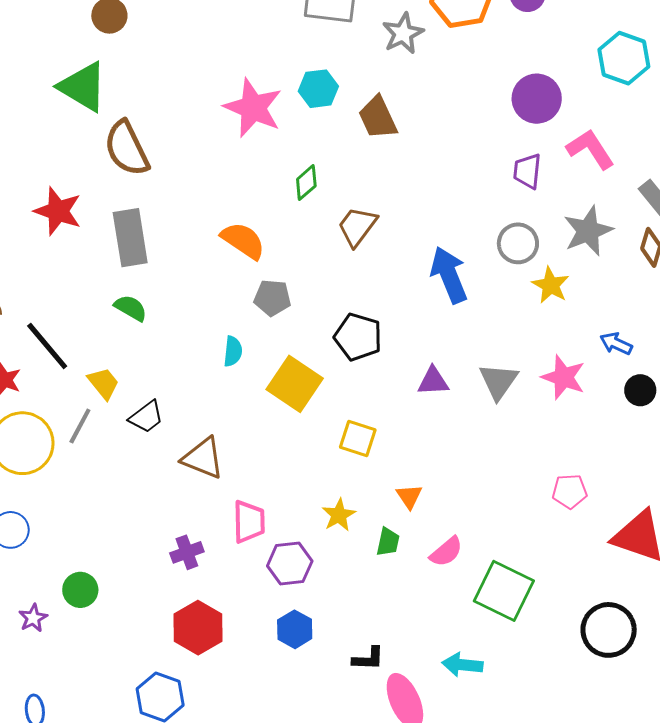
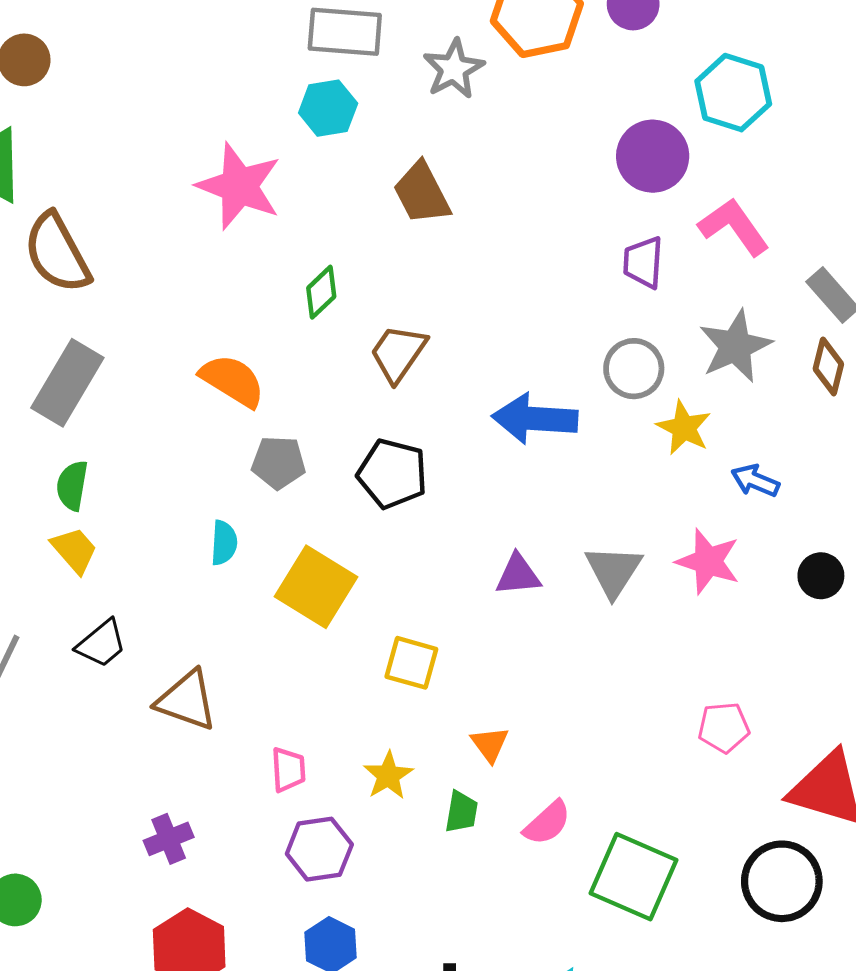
cyan hexagon: (624, 58) -> (733, 93), moved
cyan hexagon: (318, 89) -> (328, 108), moved
gray rectangle: (130, 238) -> (67, 383), turned 42
blue arrow: (449, 275) -> (535, 419), turned -62
green semicircle: (131, 308) -> (72, 485), turned -108
black pentagon: (358, 337) -> (392, 474), moved
blue arrow: (616, 344) -> (755, 481), moved
yellow trapezoid: (103, 383) -> (74, 550), moved
pink trapezoid: (249, 522) -> (288, 770), moved, size x0.7
black circle: (609, 630) -> (782, 881), moved

